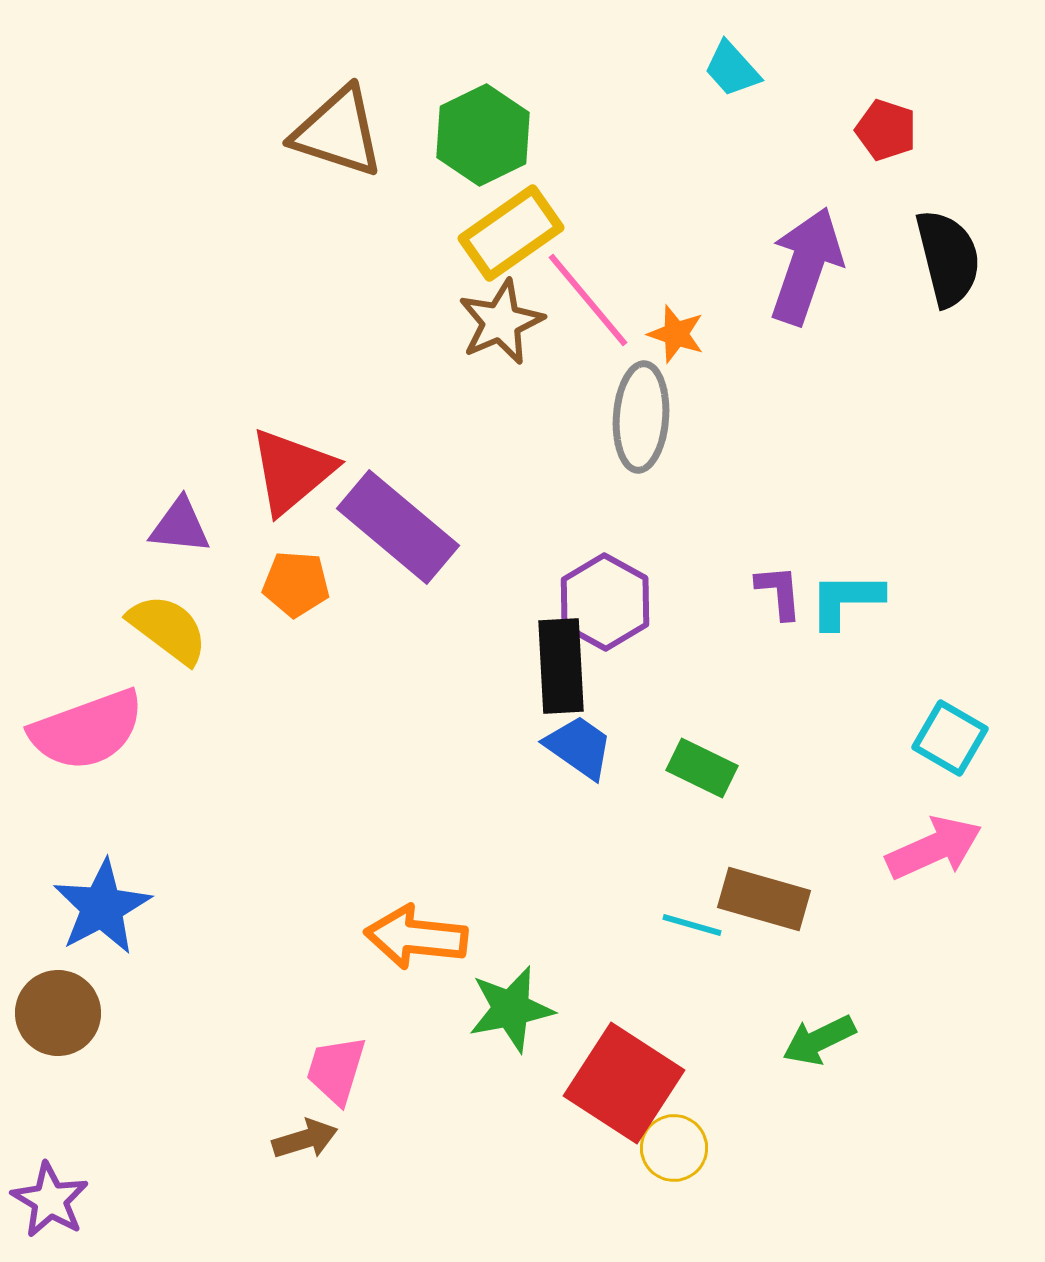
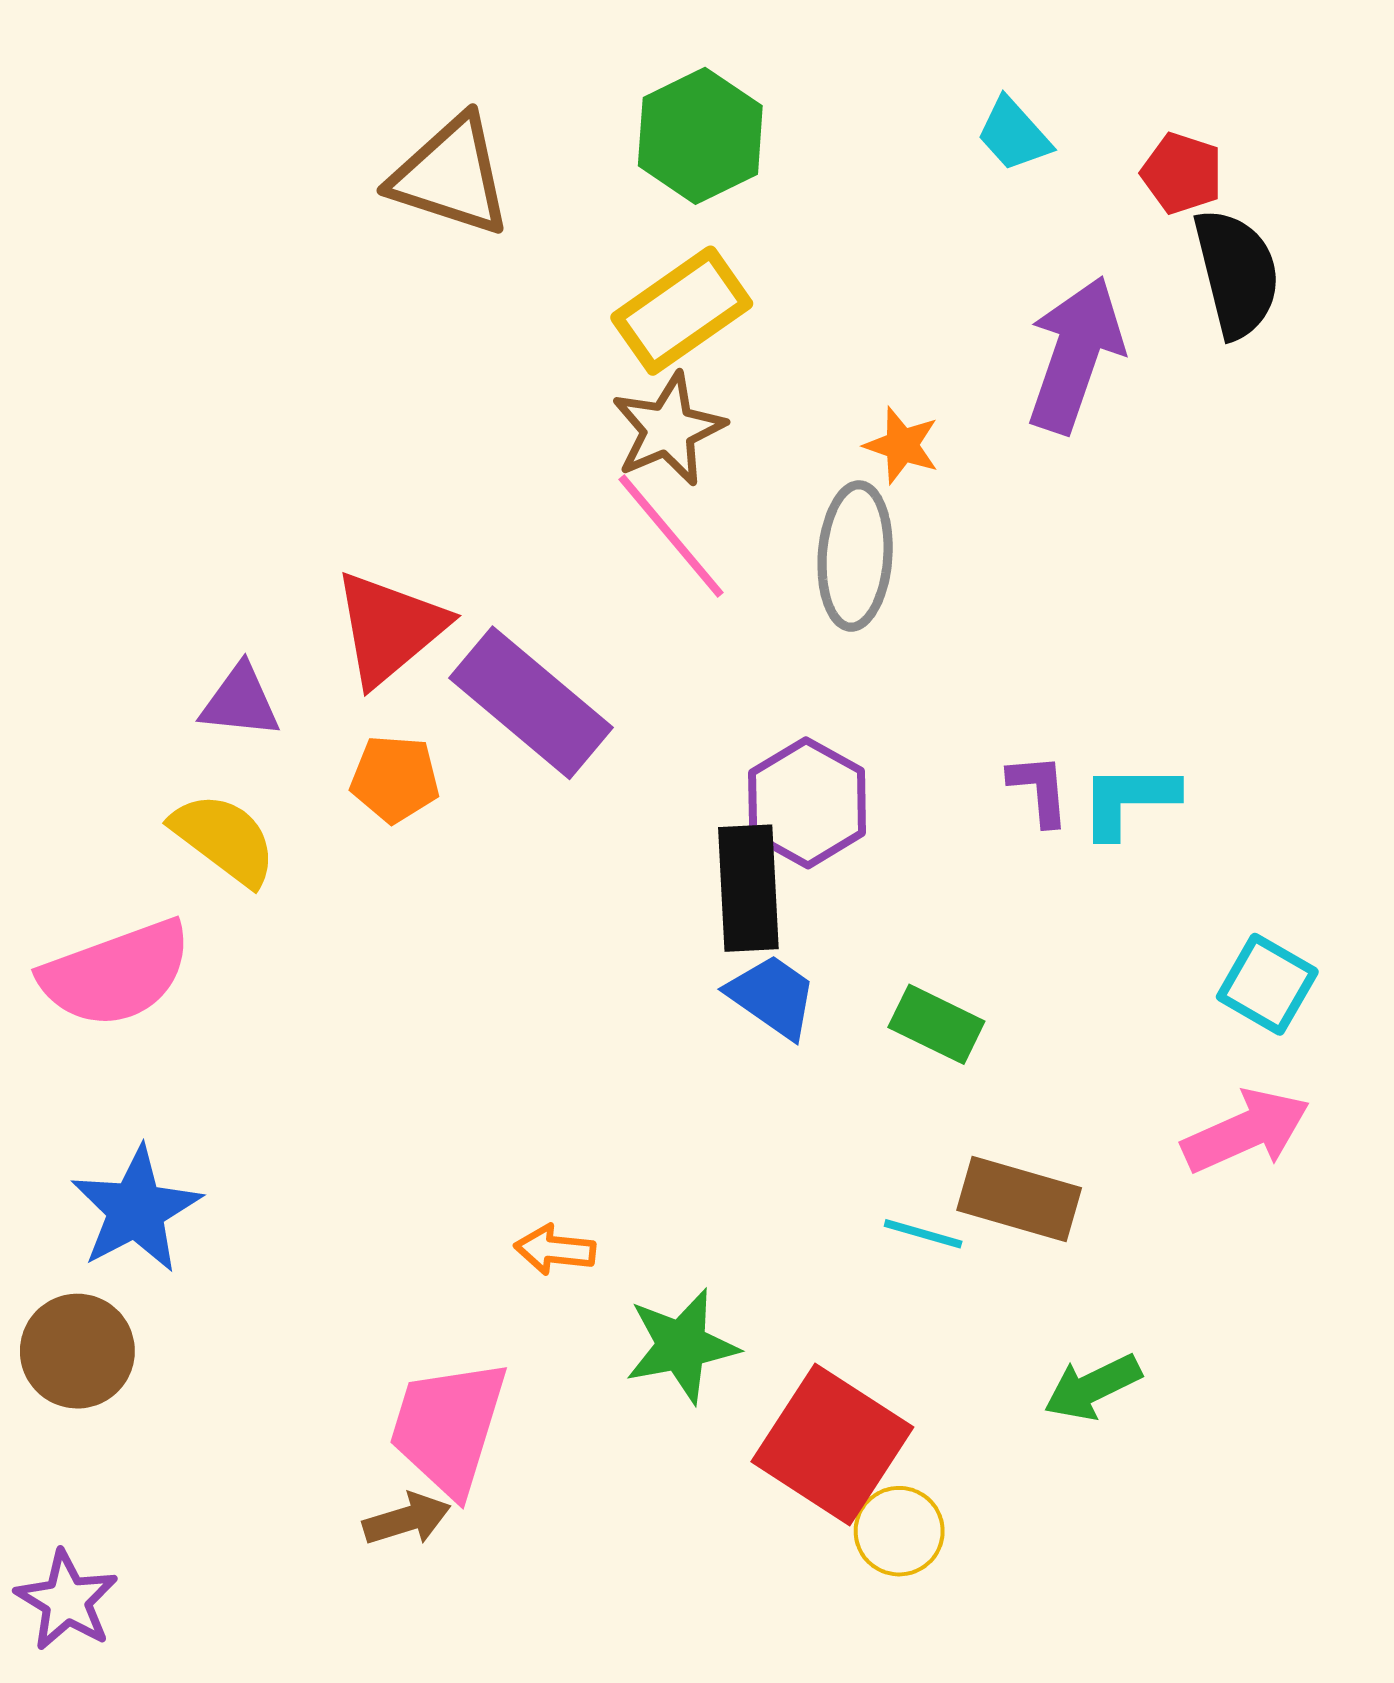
cyan trapezoid: (732, 69) -> (1014, 134), moved
green hexagon: (483, 135) -> (700, 136), moved
black semicircle: (948, 258) -> (1237, 273), moved
pink line: (588, 300) -> (671, 536), moved
orange arrow: (416, 937) -> (555, 1250), size x0.6
pink trapezoid: (336, 1070) -> (448, 1427), size x1.5

